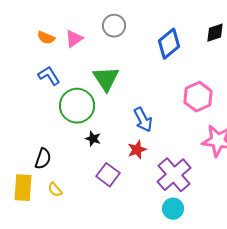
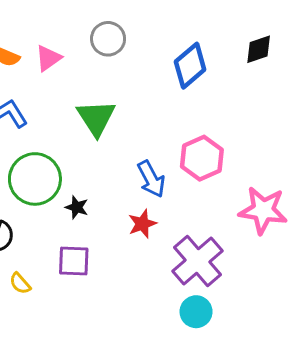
pink hexagon: (198, 97) -> (202, 158), moved
green circle: (77, 106) -> (35, 179), moved
purple square: (108, 175) -> (74, 261), moved, turned -35

